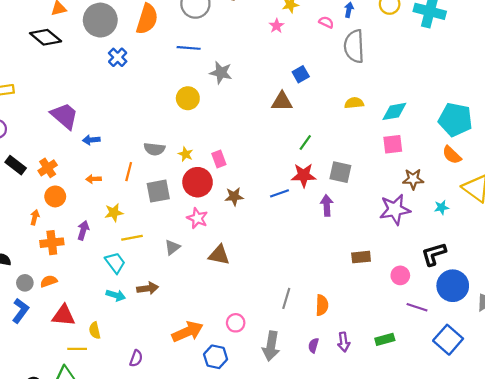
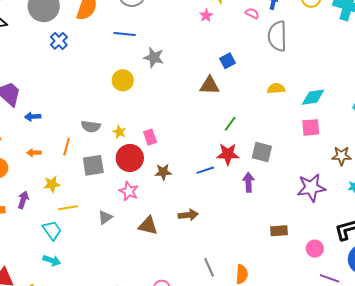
brown star: (413, 179) -> (341, 156), moved
brown arrow: (148, 288) -> (188, 215), moved
gray line: (286, 298) -> (209, 267), turned -42

